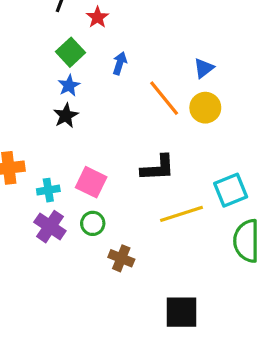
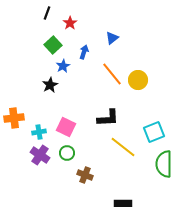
blue triangle: (204, 68) -> (112, 38), moved
blue star: (69, 85) -> (63, 66), moved
yellow line: (182, 214) -> (123, 147), turned 56

